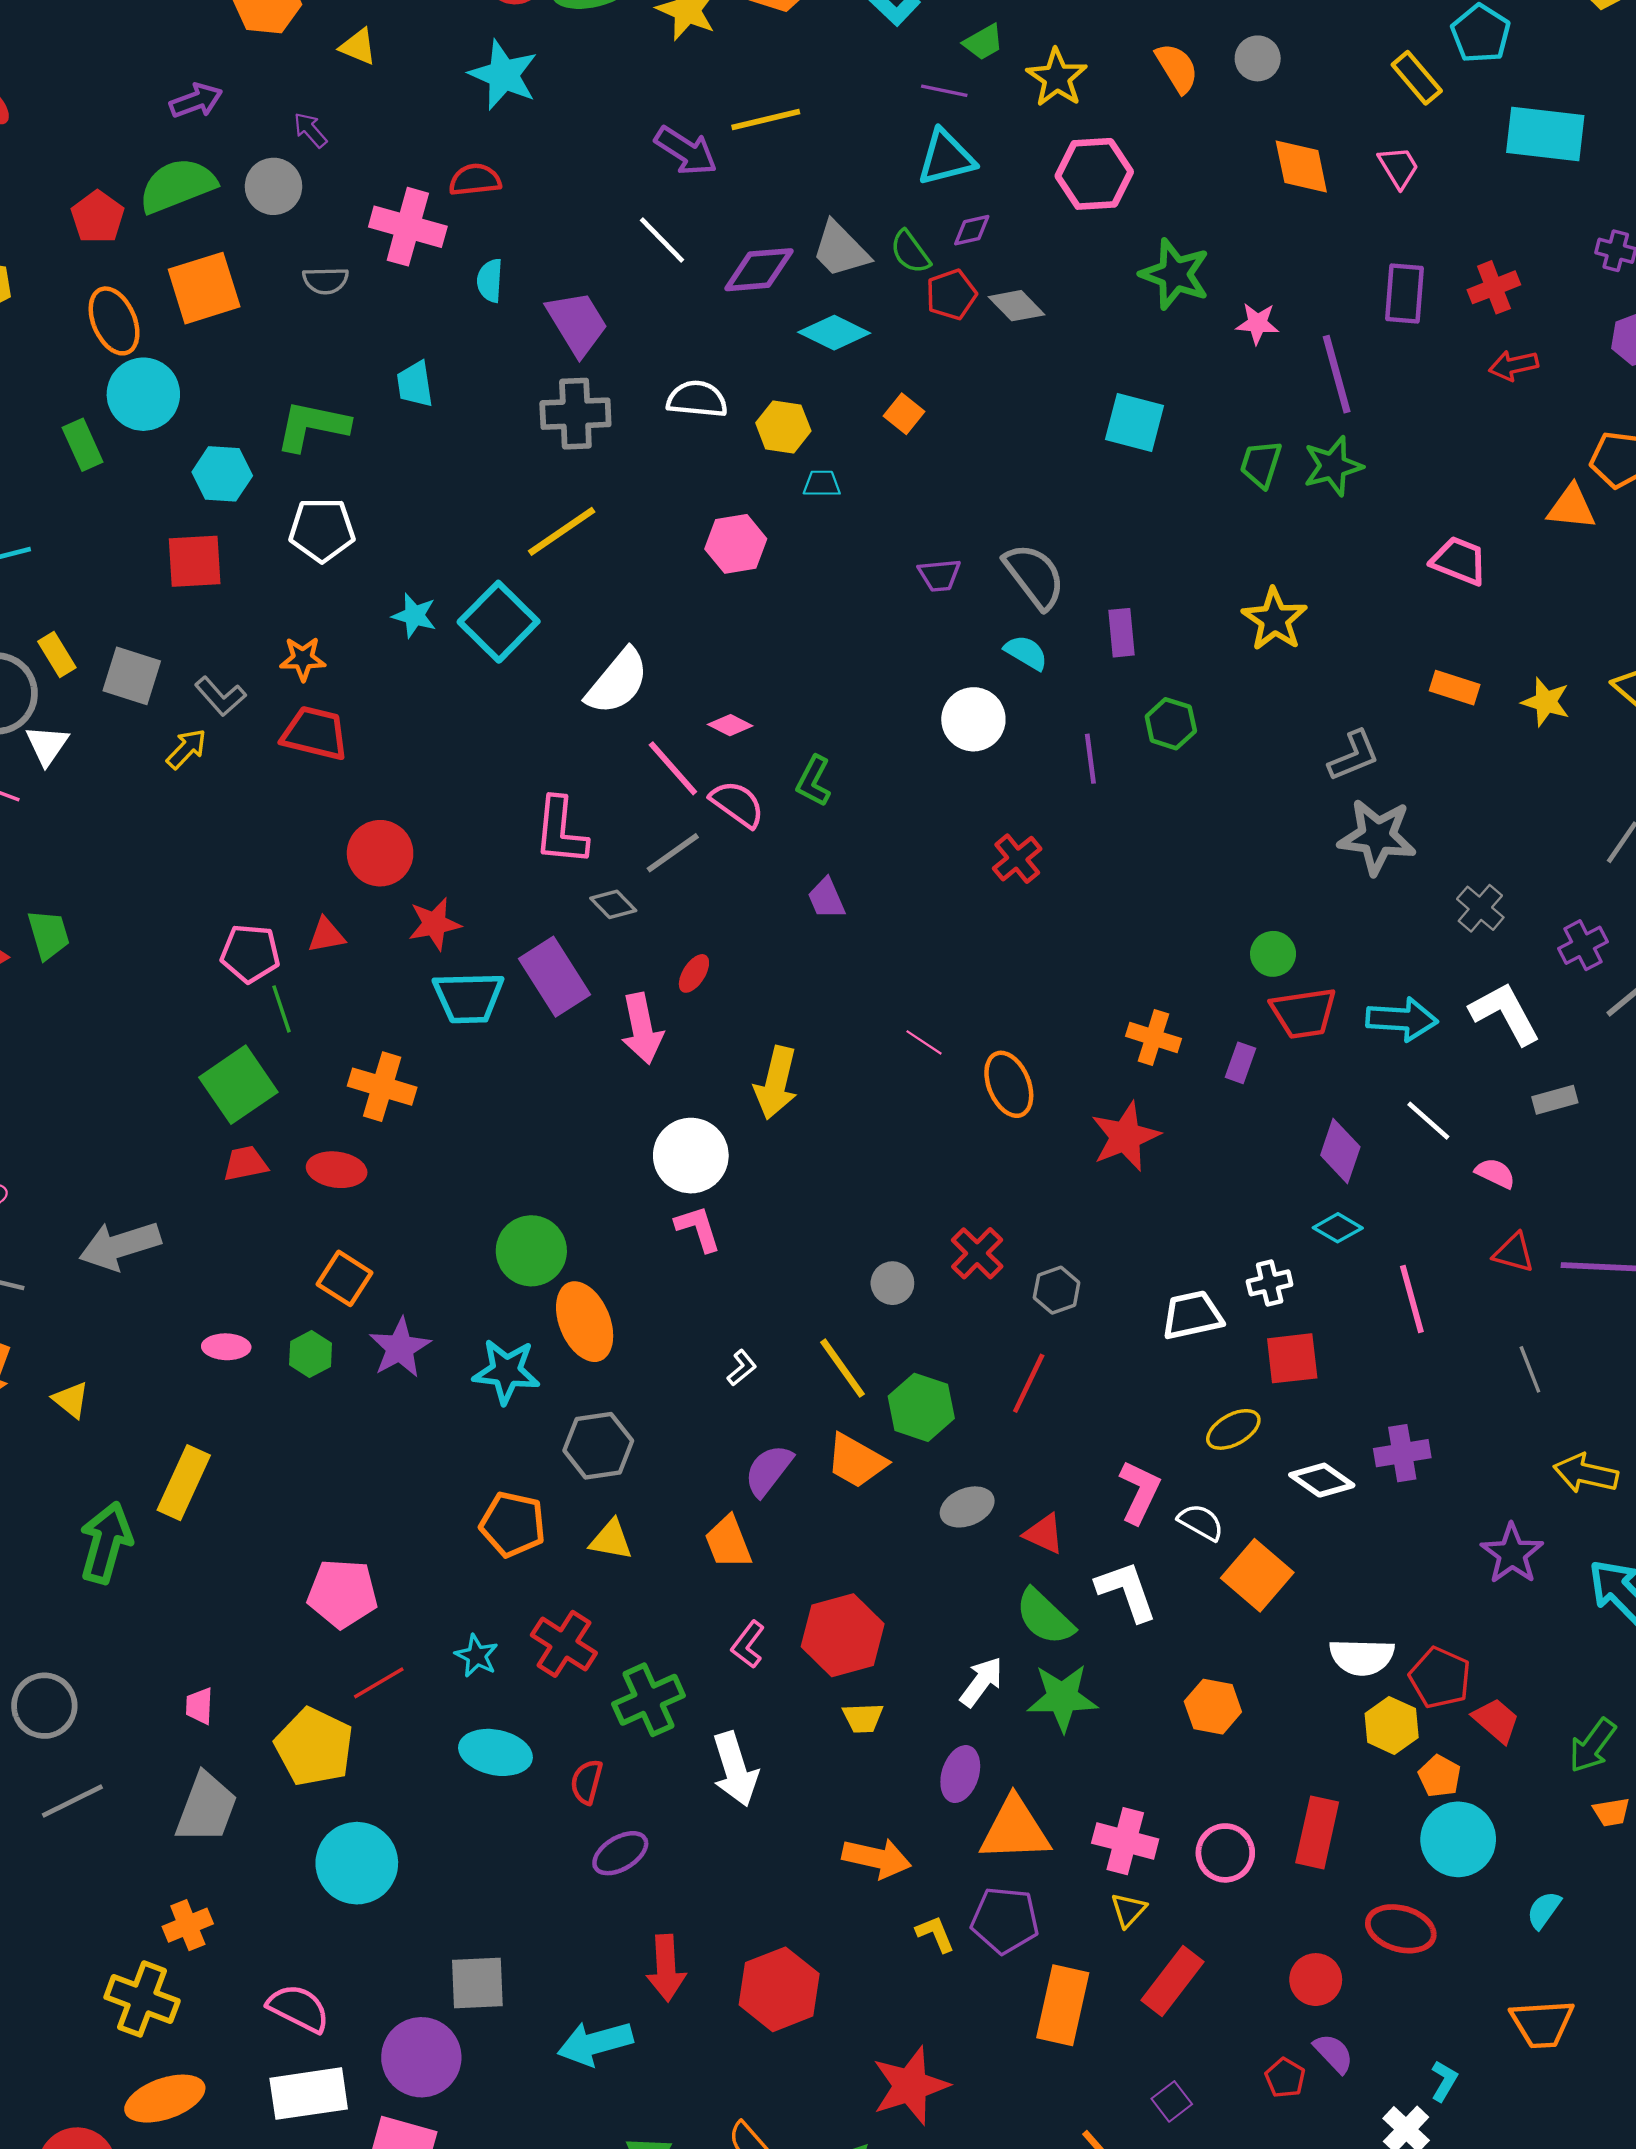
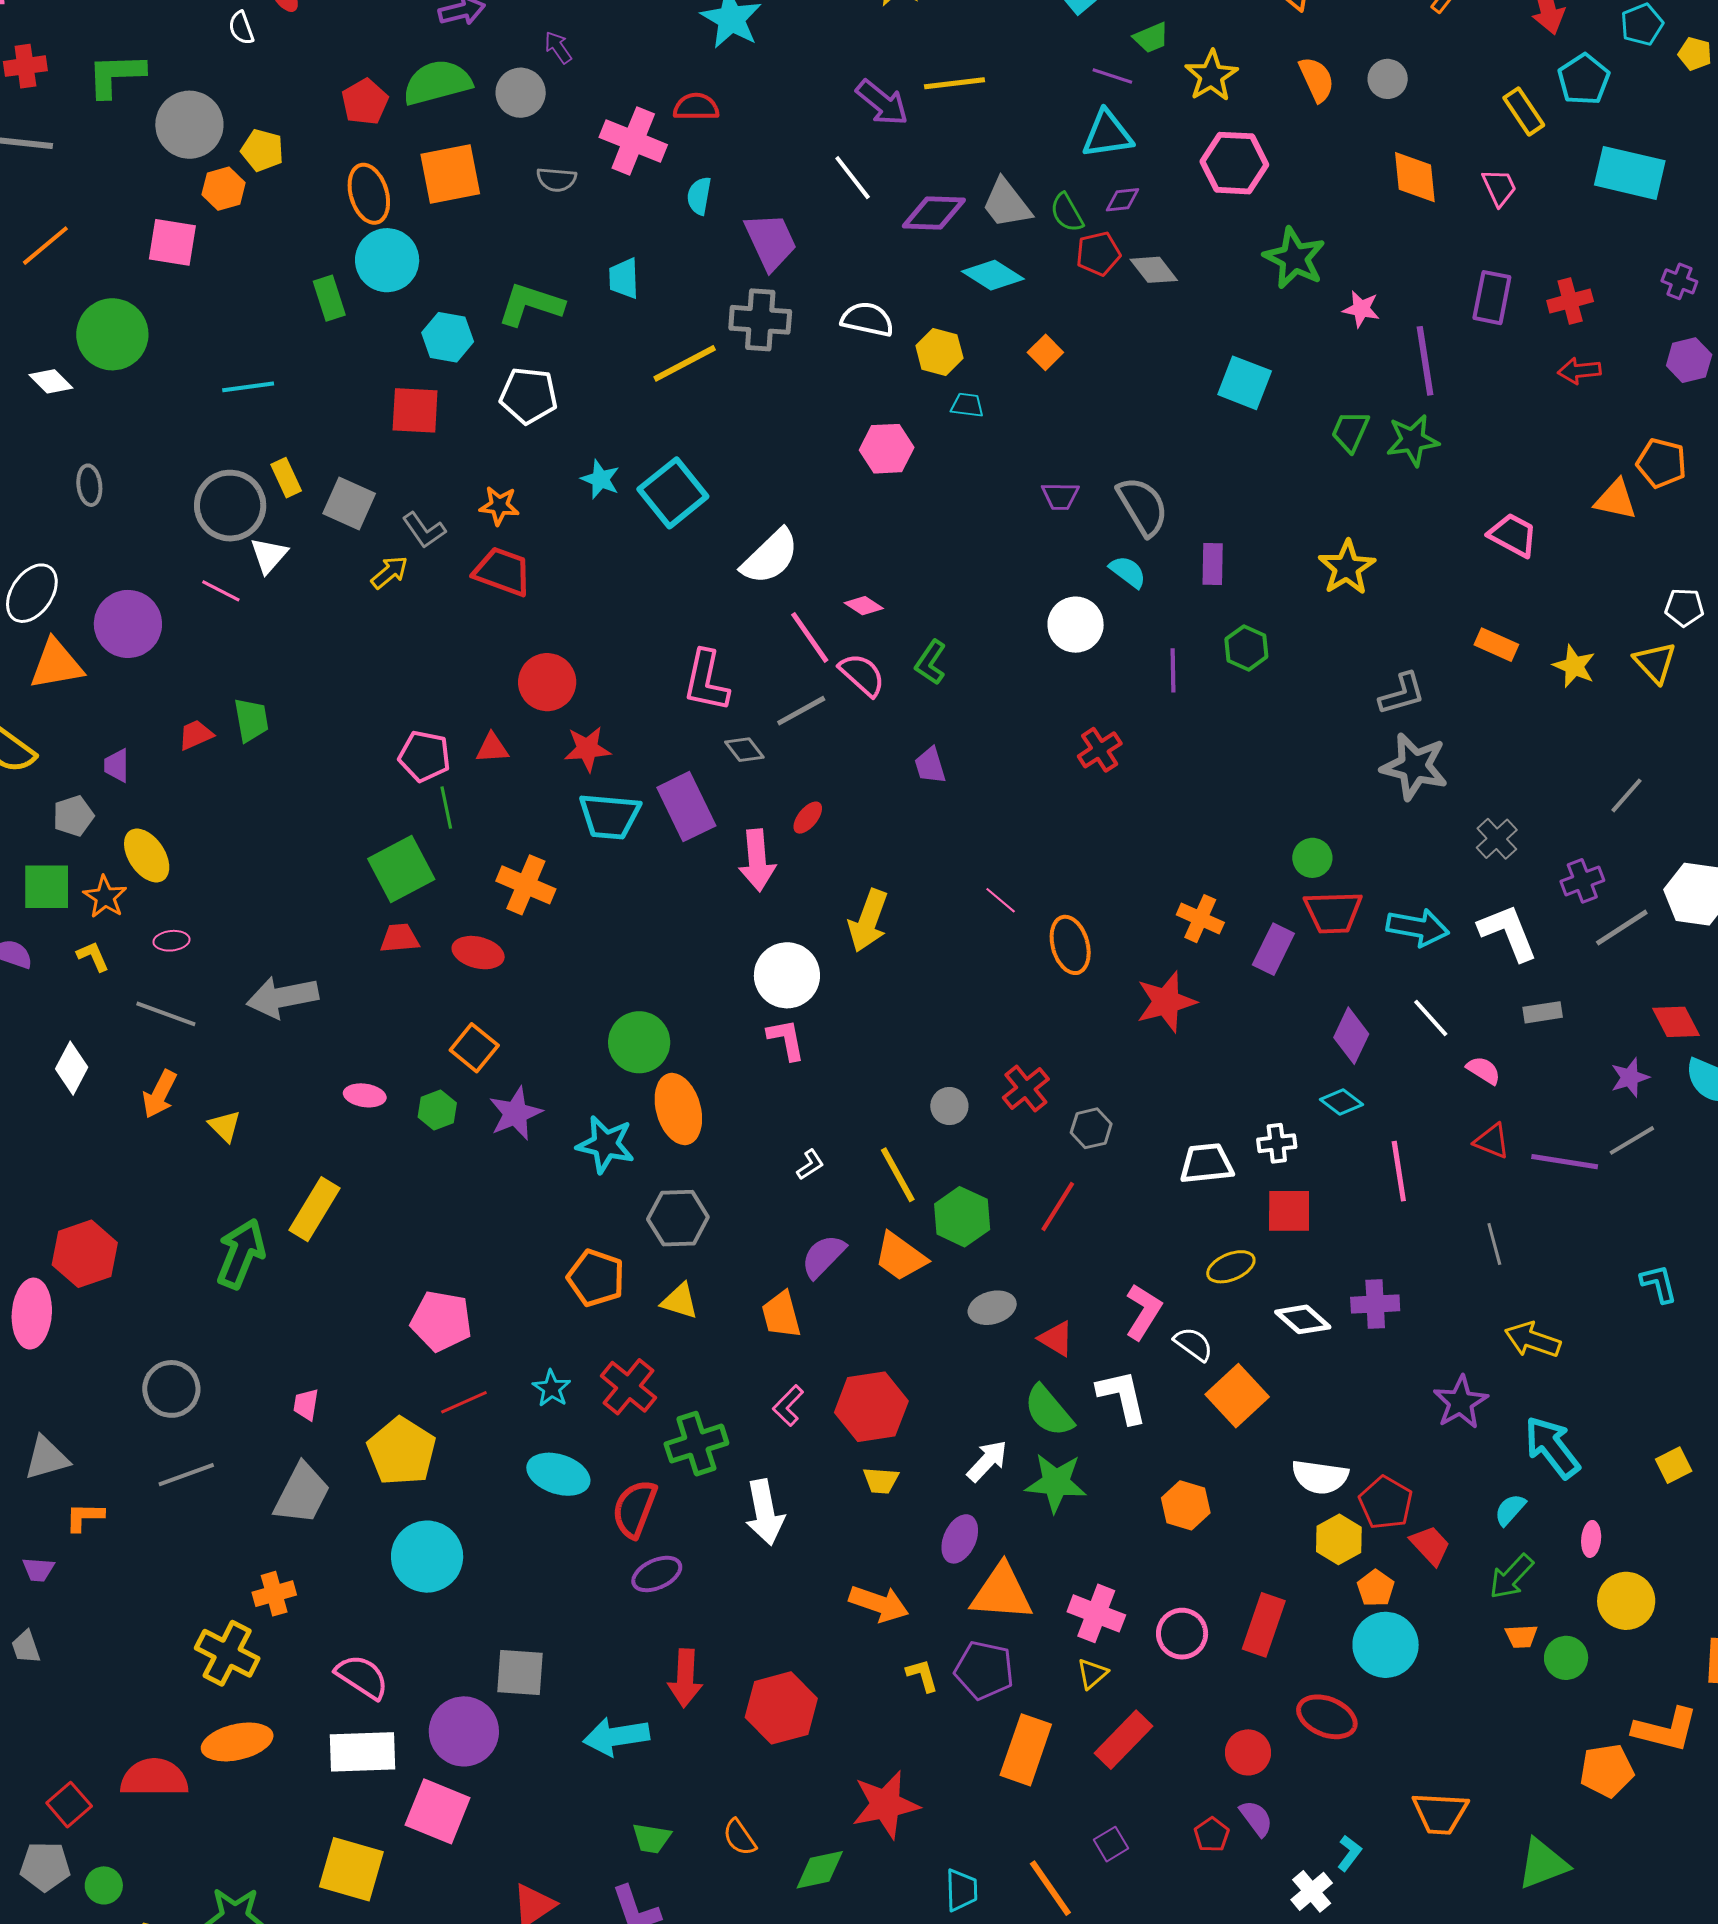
yellow line: (562, 531) -> (685, 363), moved
purple rectangle: (1241, 1063) -> (1273, 949), size x1.4
red semicircle: (587, 1782) -> (635, 1509), size x1.5
cyan semicircle: (1544, 1910) -> (1510, 1510), moved

